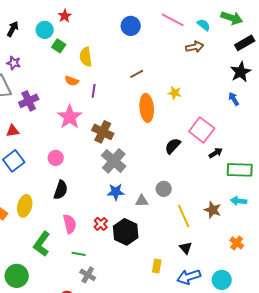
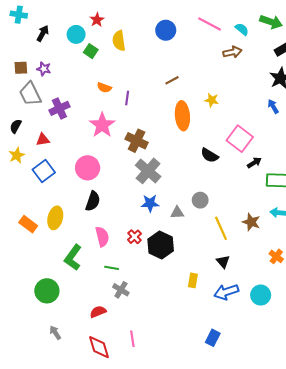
yellow semicircle: (86, 57) -> (119, 41), moved
black semicircle: (173, 146) -> (210, 155), turned -102
pink circle: (56, 158) -> (88, 168), size x1.5

